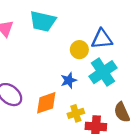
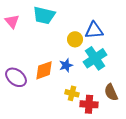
orange diamond: (46, 103) -> (44, 70), moved
yellow cross: (76, 113) -> (72, 93), turned 32

